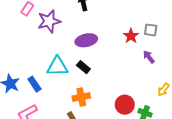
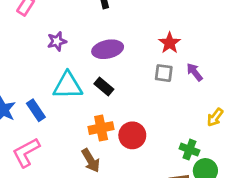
purple star: (49, 21) -> (57, 41), moved, size x0.6
gray square: (151, 30) -> (164, 73), moved
red circle: (125, 105) -> (132, 135), moved

